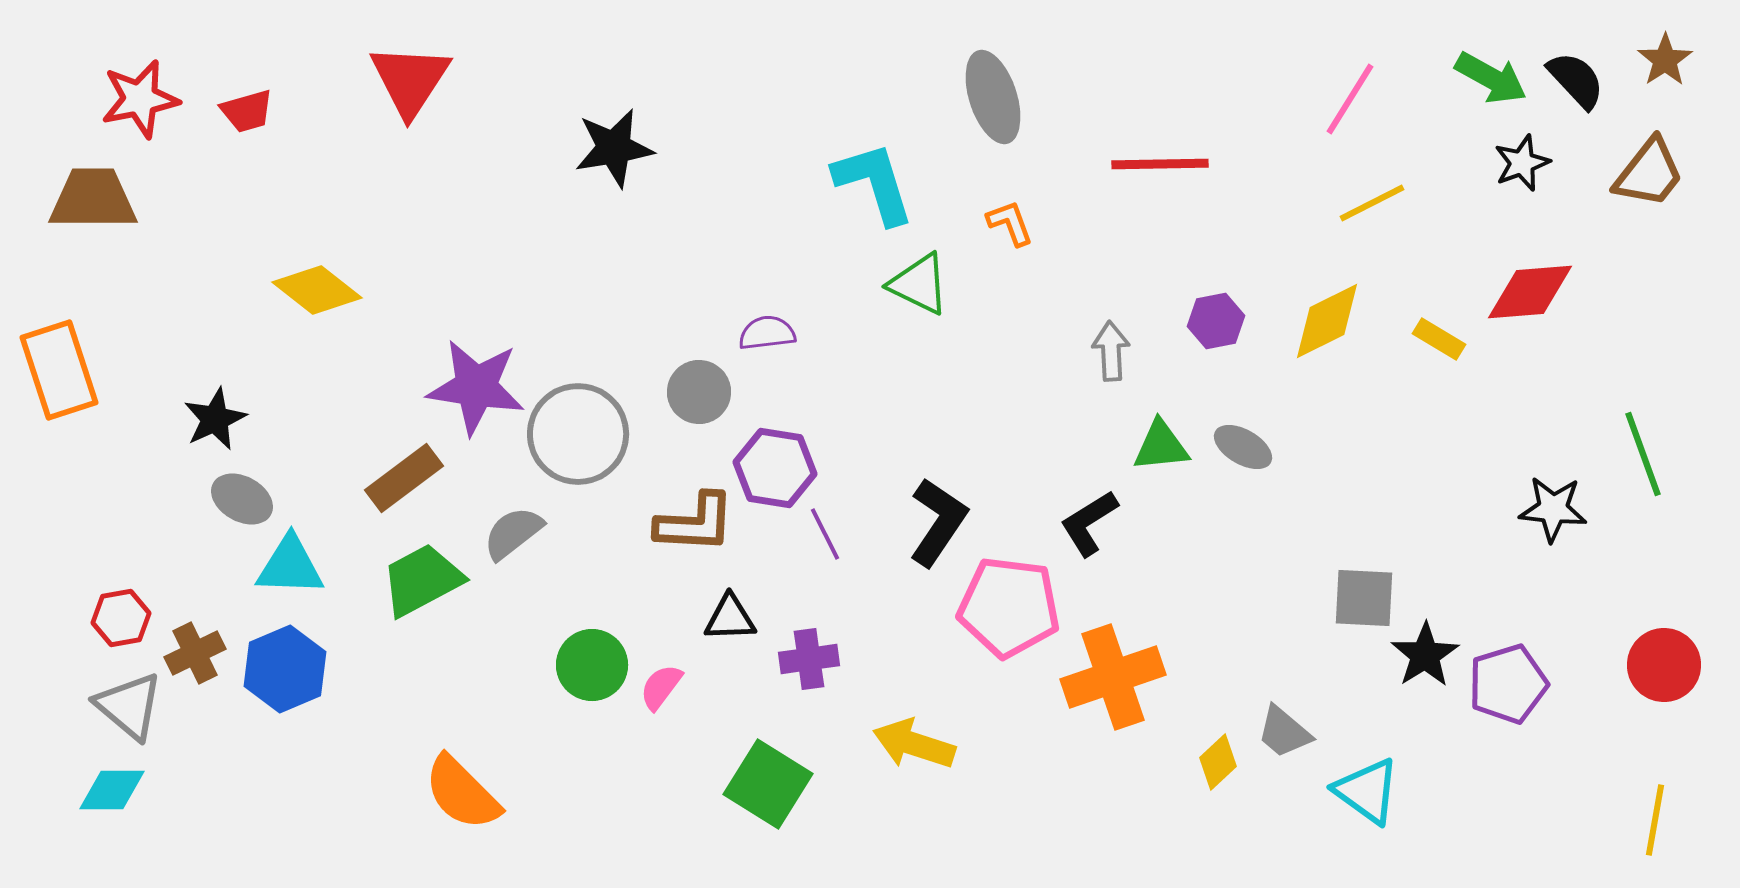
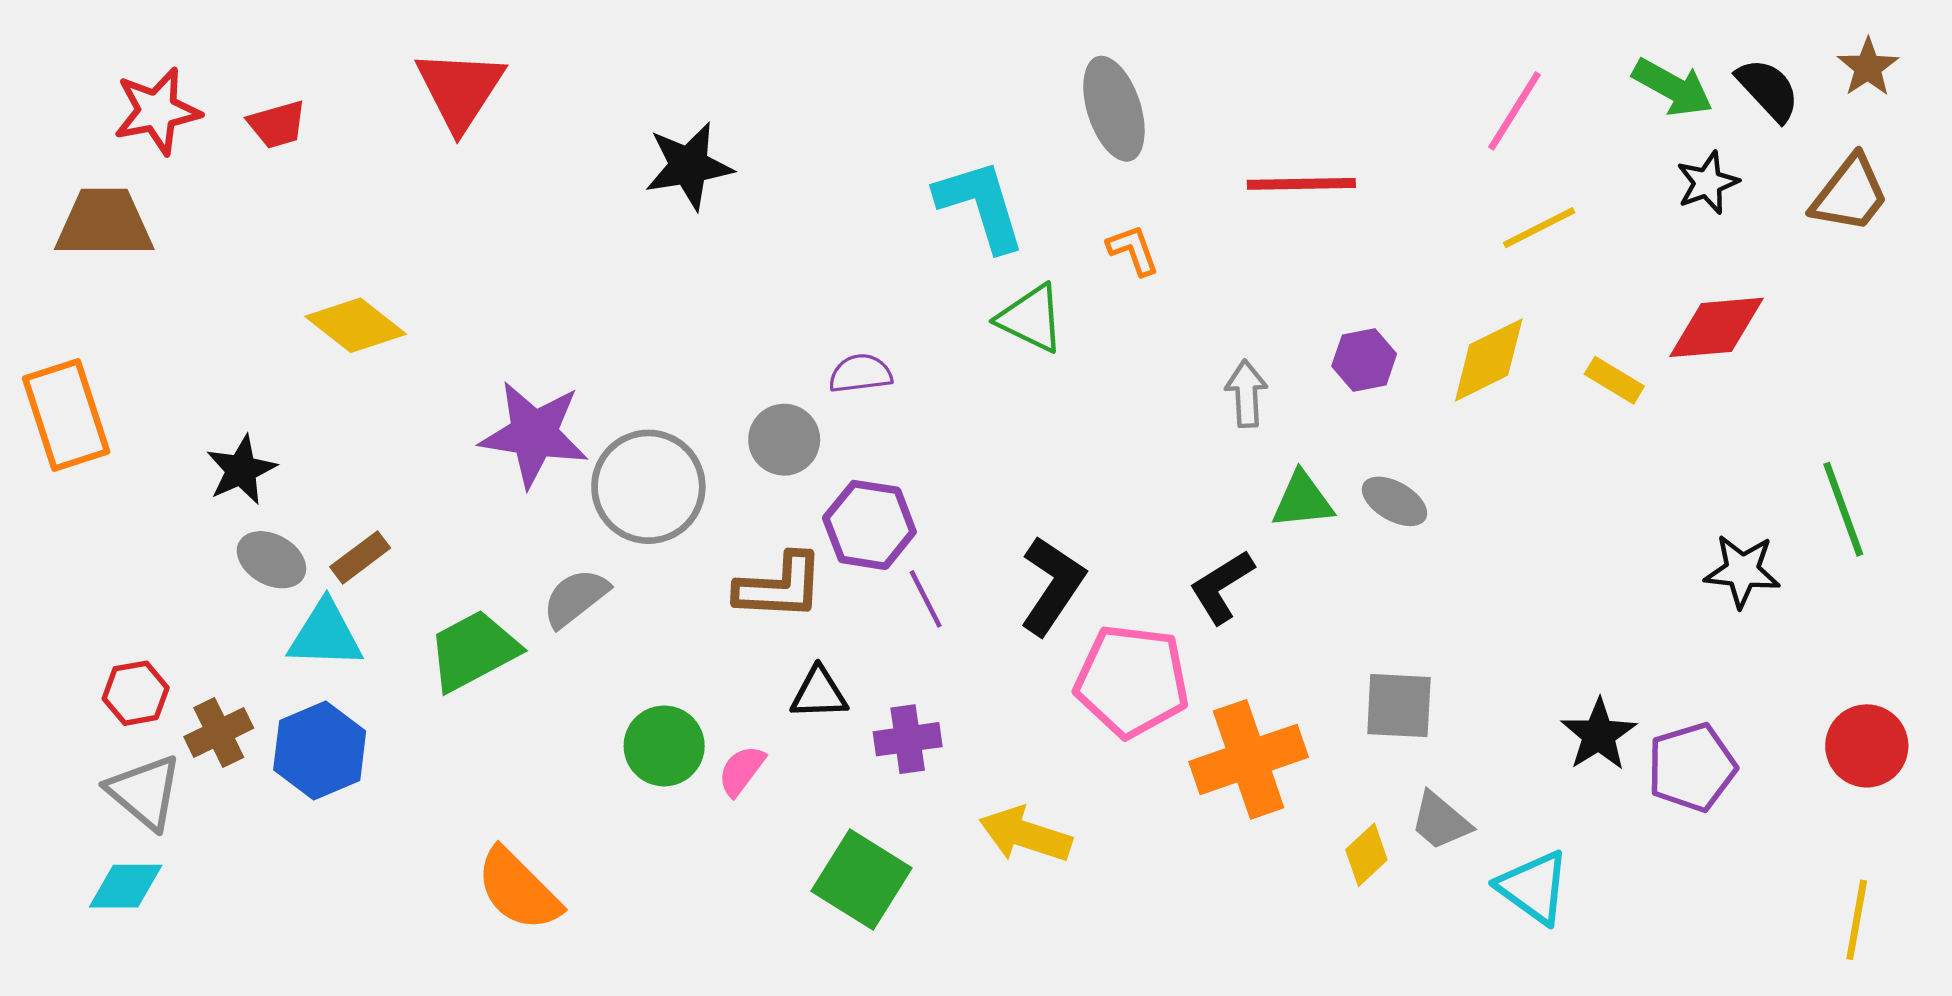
brown rectangle: (404, 478) -> (360, 557), moved, size x0.7
gray square: (1364, 598) -> (1399, 706), moved

